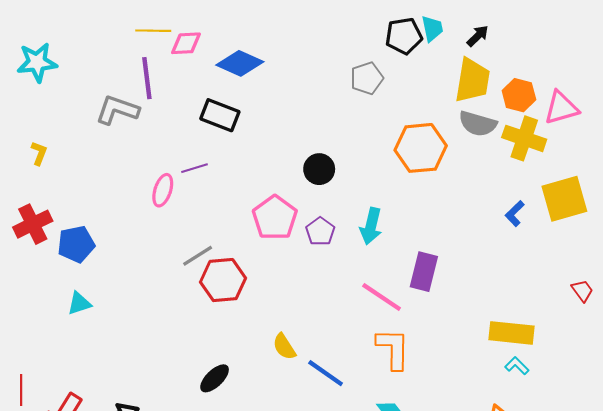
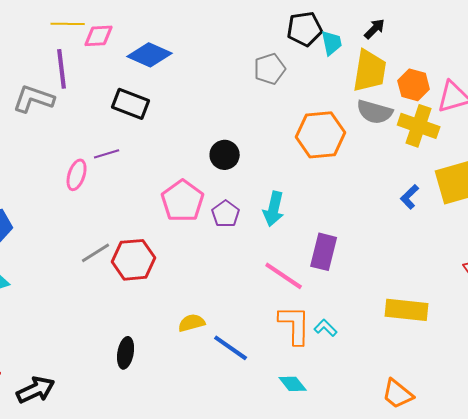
cyan trapezoid: (432, 29) -> (332, 43), moved
gray line: (198, 256) -> (96, 253), moved
yellow semicircle: (284, 347) -> (192, 323), turned 108
cyan L-shape: (517, 366) -> (326, 328), moved
black ellipse: (215, 378) -> (126, 353), turned -36

